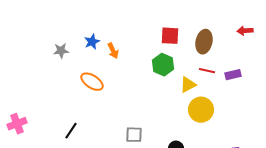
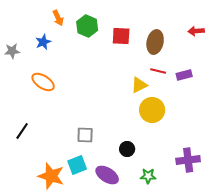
orange arrow: (113, 51) -> (58, 18), moved
green hexagon: (163, 65) -> (87, 26), moved

